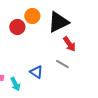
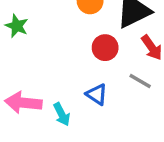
red circle: (17, 27) -> (105, 48), moved

